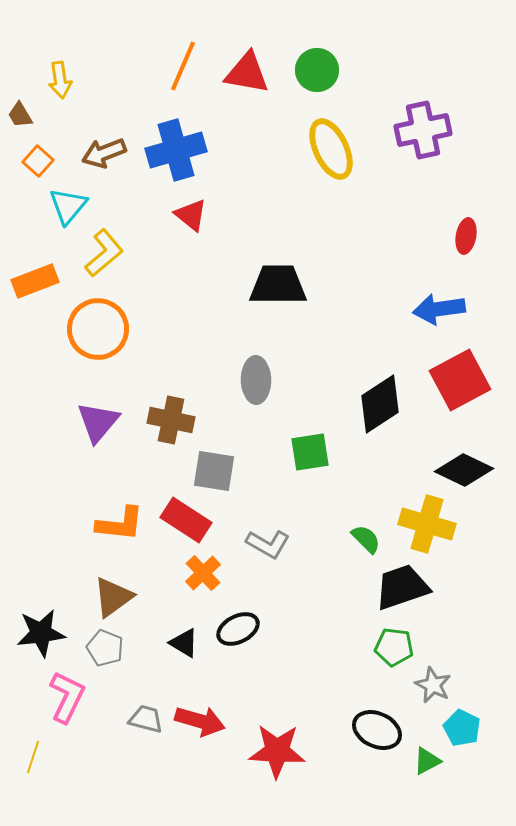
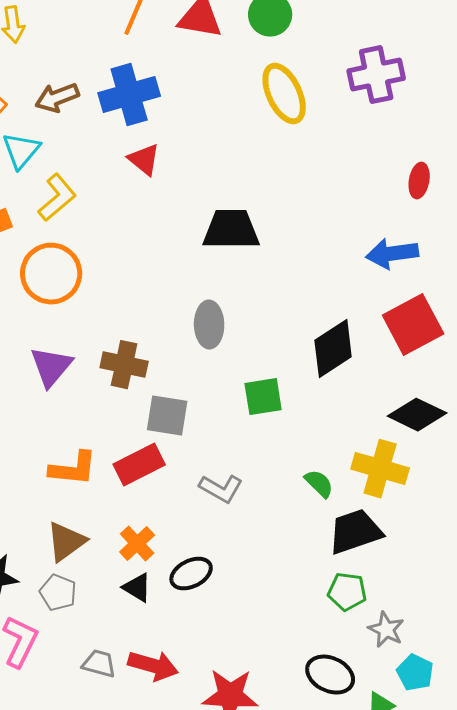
red rectangle: (186, 520) -> (139, 465), turned -60
orange cross: (203, 573) -> (137, 544), moved

